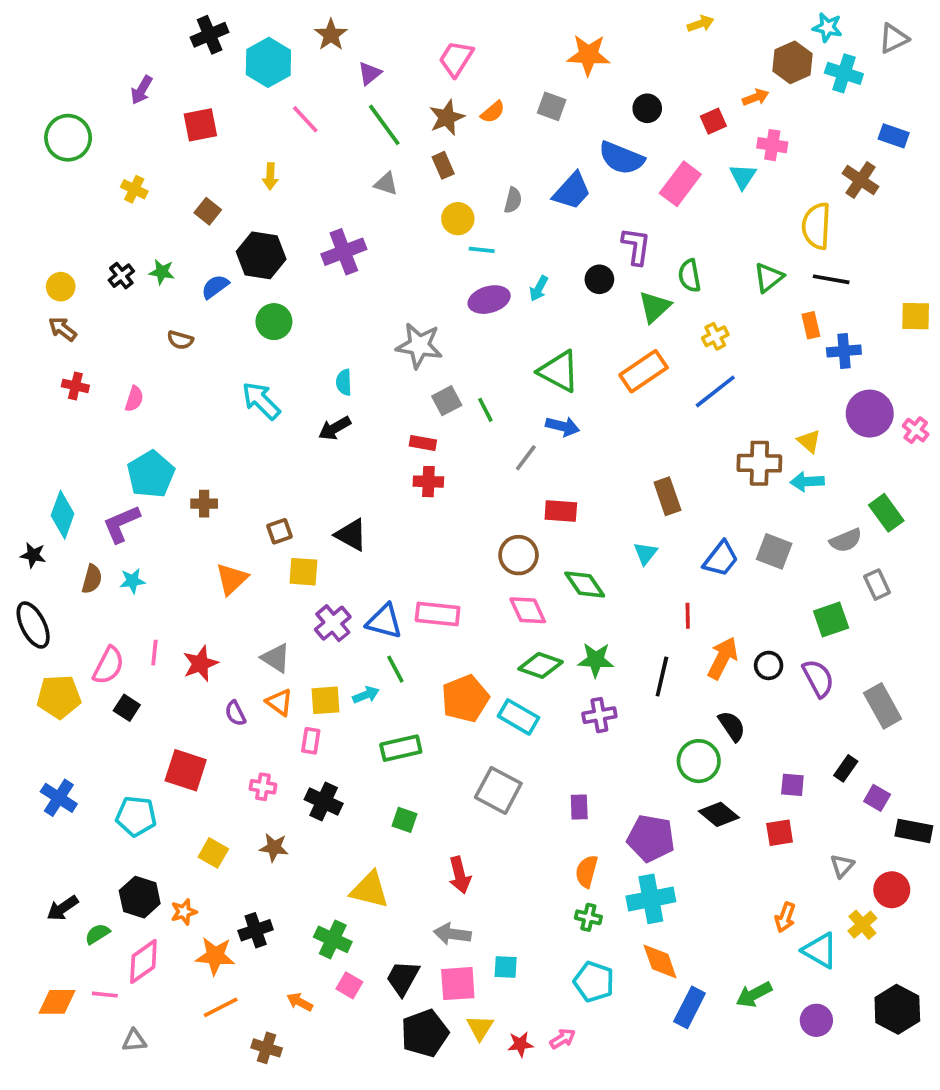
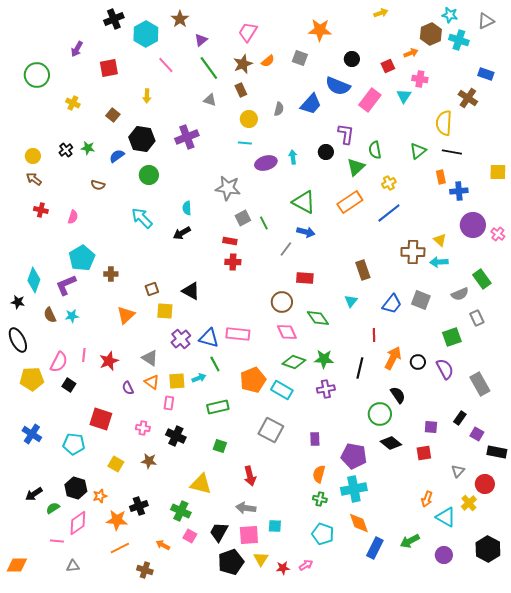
cyan line: (482, 250) -> (245, 143), moved
cyan arrow: (539, 289) -> (293, 157), turned 144
brown semicircle: (92, 579) -> (50, 315), turned 140
orange diamond: (57, 1002) -> (17, 565), moved

